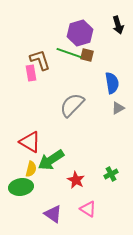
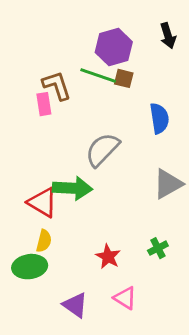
gray triangle: (118, 108) -> (168, 184), moved, size x1.6
green arrow: (51, 160) -> (72, 188), moved, turned -144

